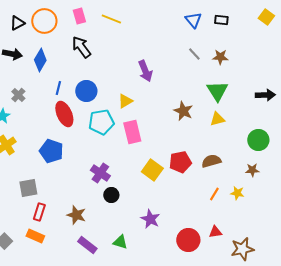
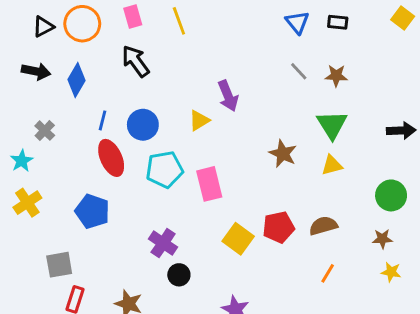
yellow line: (111, 19) -> (179, 21), turned 48
yellow triangle: (125, 101) -> (199, 120), moved
yellow star: (237, 193) -> (391, 272), moved

